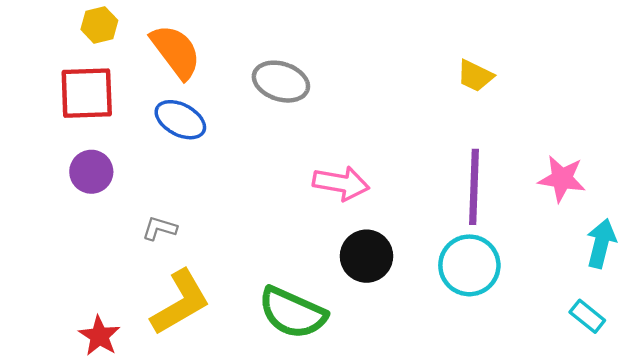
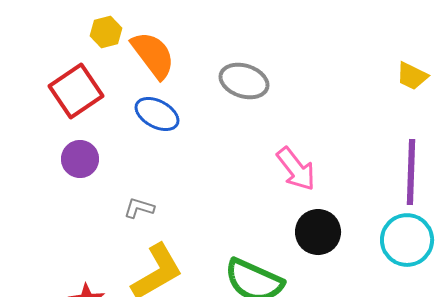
yellow hexagon: (99, 25) -> (106, 32), moved
red square: (87, 93) -> (76, 91), turned -32
pink arrow: (341, 183) -> (296, 169), turned 42

